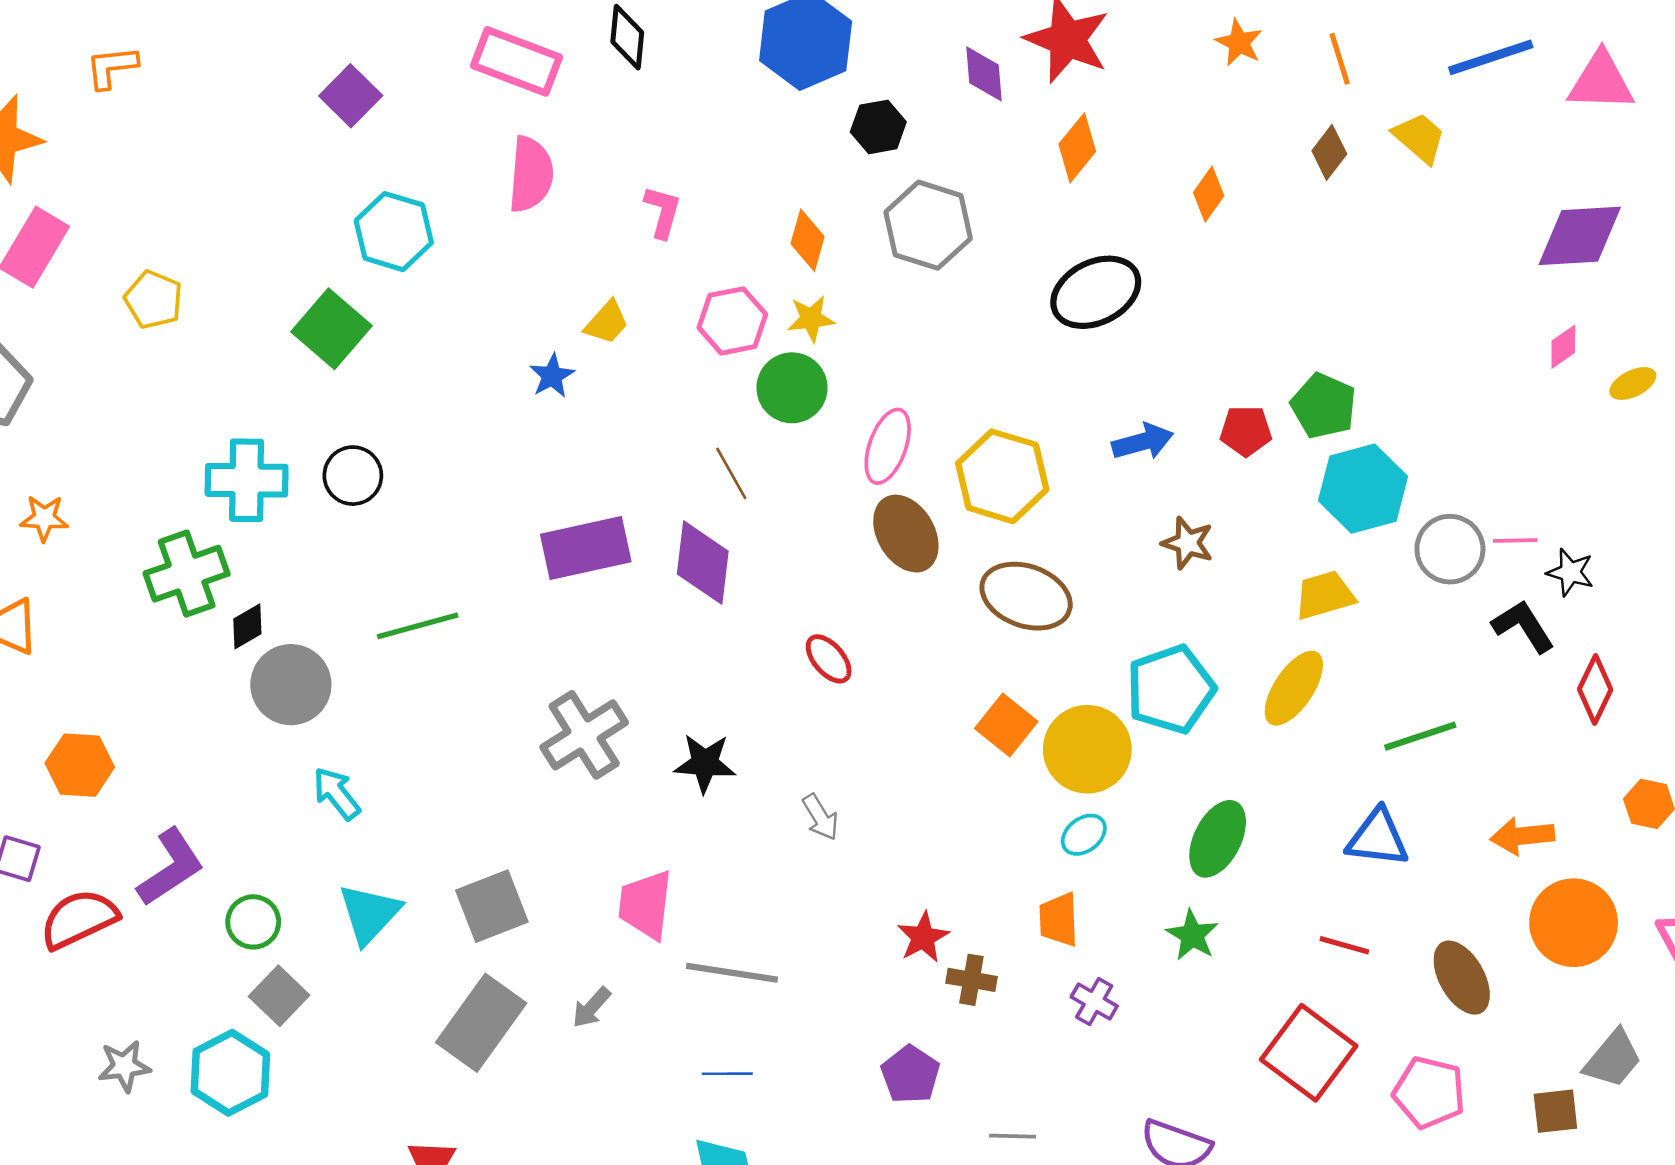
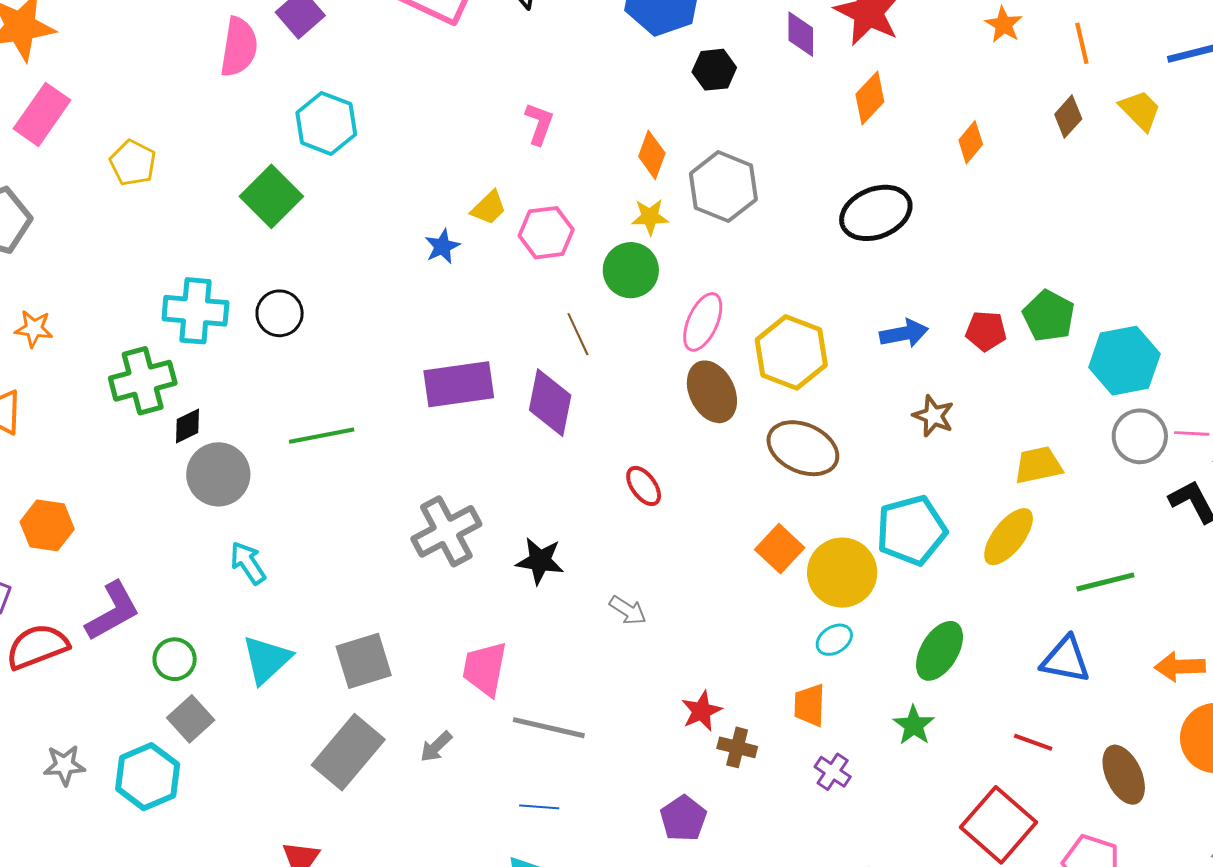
pink semicircle: (531, 174) -> (239, 47), moved
gray hexagon: (928, 225) -> (723, 187), moved
pink hexagon: (732, 321) -> (546, 233), moved
cyan hexagon: (1363, 489) -> (1124, 361), moved
gray arrow: (820, 817) -> (628, 610), turned -30

